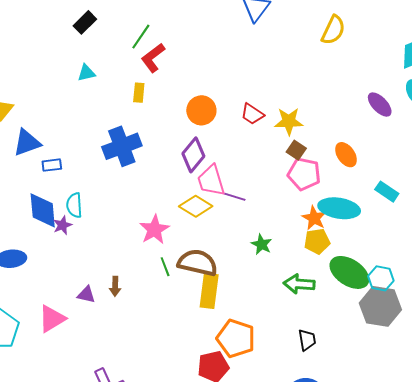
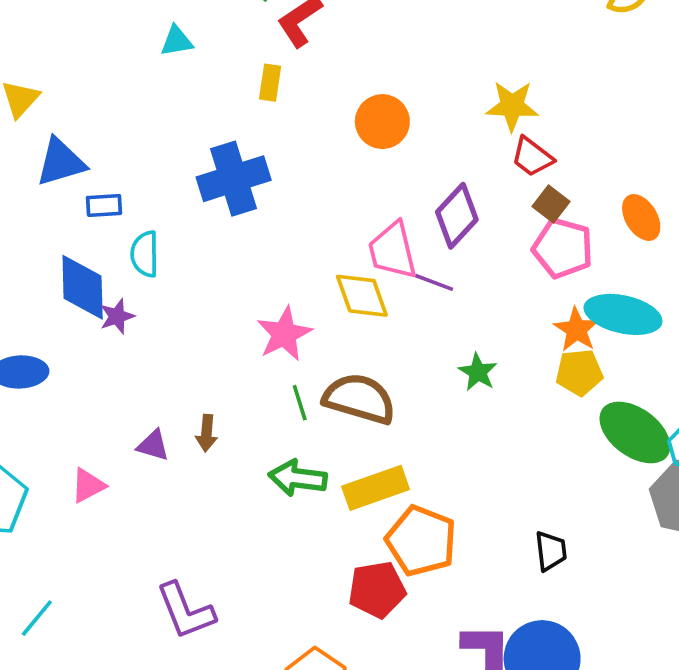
red trapezoid: (252, 114) -> (532, 157), moved
yellow star: (289, 121) -> (512, 106), moved
purple diamond: (193, 155) -> (457, 216), moved
cyan semicircle: (74, 205) -> (145, 254), moved
yellow diamond: (196, 206) -> (362, 296), turned 36
green arrow: (299, 284) -> (298, 478), moved
yellow rectangle: (209, 291) -> (376, 488), moved, turned 60
pink triangle: (52, 319) -> (88, 486), size x0.7

